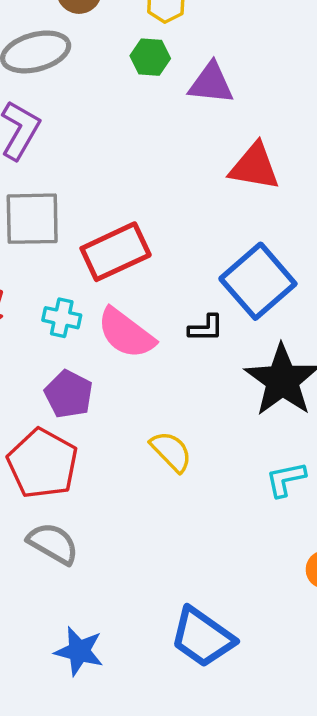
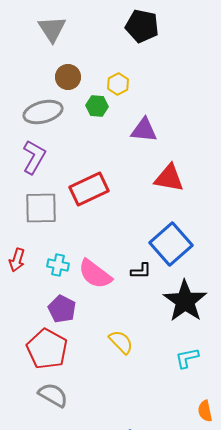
green hexagon: (150, 57) -> (97, 106), moved
red rectangle: (116, 252) -> (89, 189), moved

